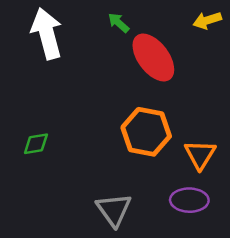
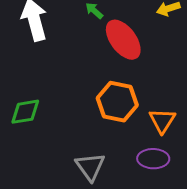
green diamond: (36, 144) -> (25, 112), size x1.4

